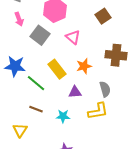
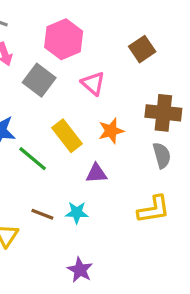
gray semicircle: (105, 89) -> (162, 155), moved
brown line: (36, 109) -> (42, 214), moved
yellow L-shape: (98, 111) -> (154, 209), moved

